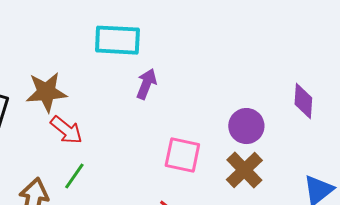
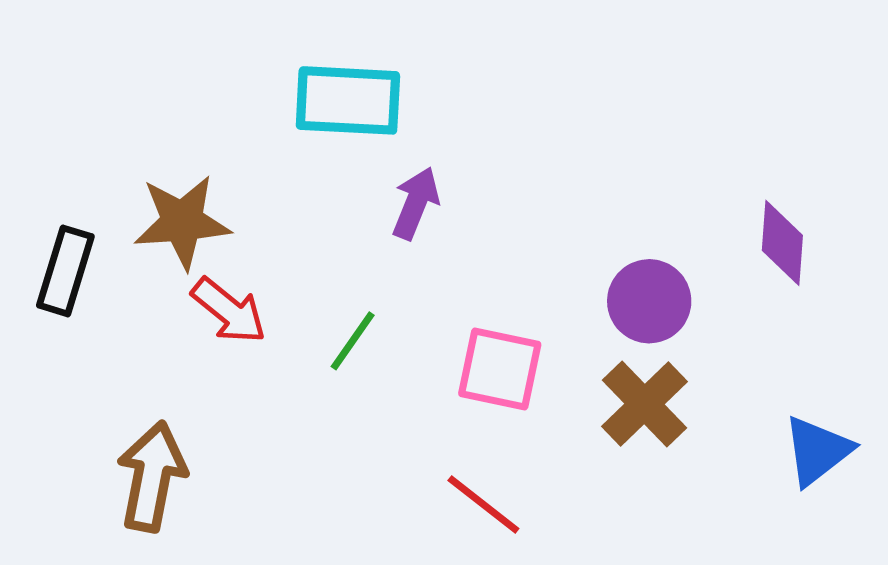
green line: (74, 176) -> (353, 341), moved

